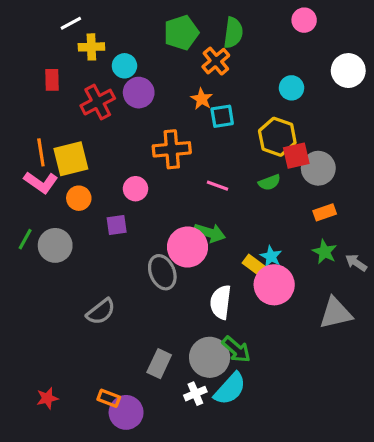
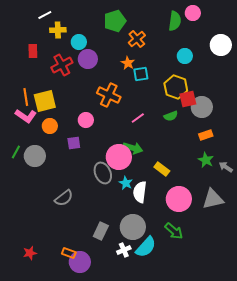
green semicircle: (233, 33) -> (175, 21), moved
orange cross: (172, 149) -> (109, 95), turned 30
pink line: (217, 186) -> (138, 118), turned -56
cyan star: (271, 256) -> (126, 183), moved
pink circle: (274, 285) -> (179, 199), moved
green arrow: (236, 349) -> (174, 231), moved

